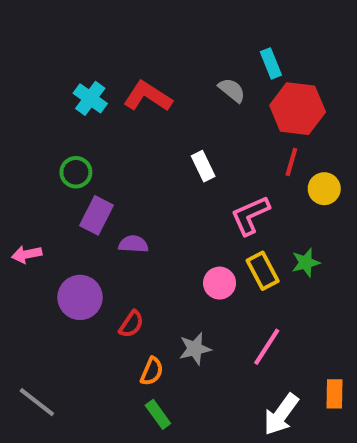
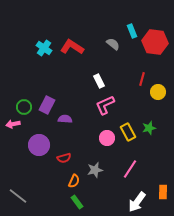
red hexagon: (298, 109) -> (155, 42), moved
green circle: (76, 172) -> (24, 107), moved
pink L-shape: (250, 215) -> (105, 105), moved
red semicircle: (131, 324) -> (64, 158), turned 40

